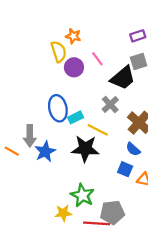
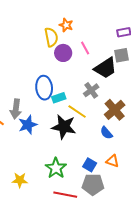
blue square: (125, 169) -> (90, 165), moved
gray pentagon: (112, 212) -> (93, 184), moved
yellow star: (63, 213) -> (20, 180), moved

